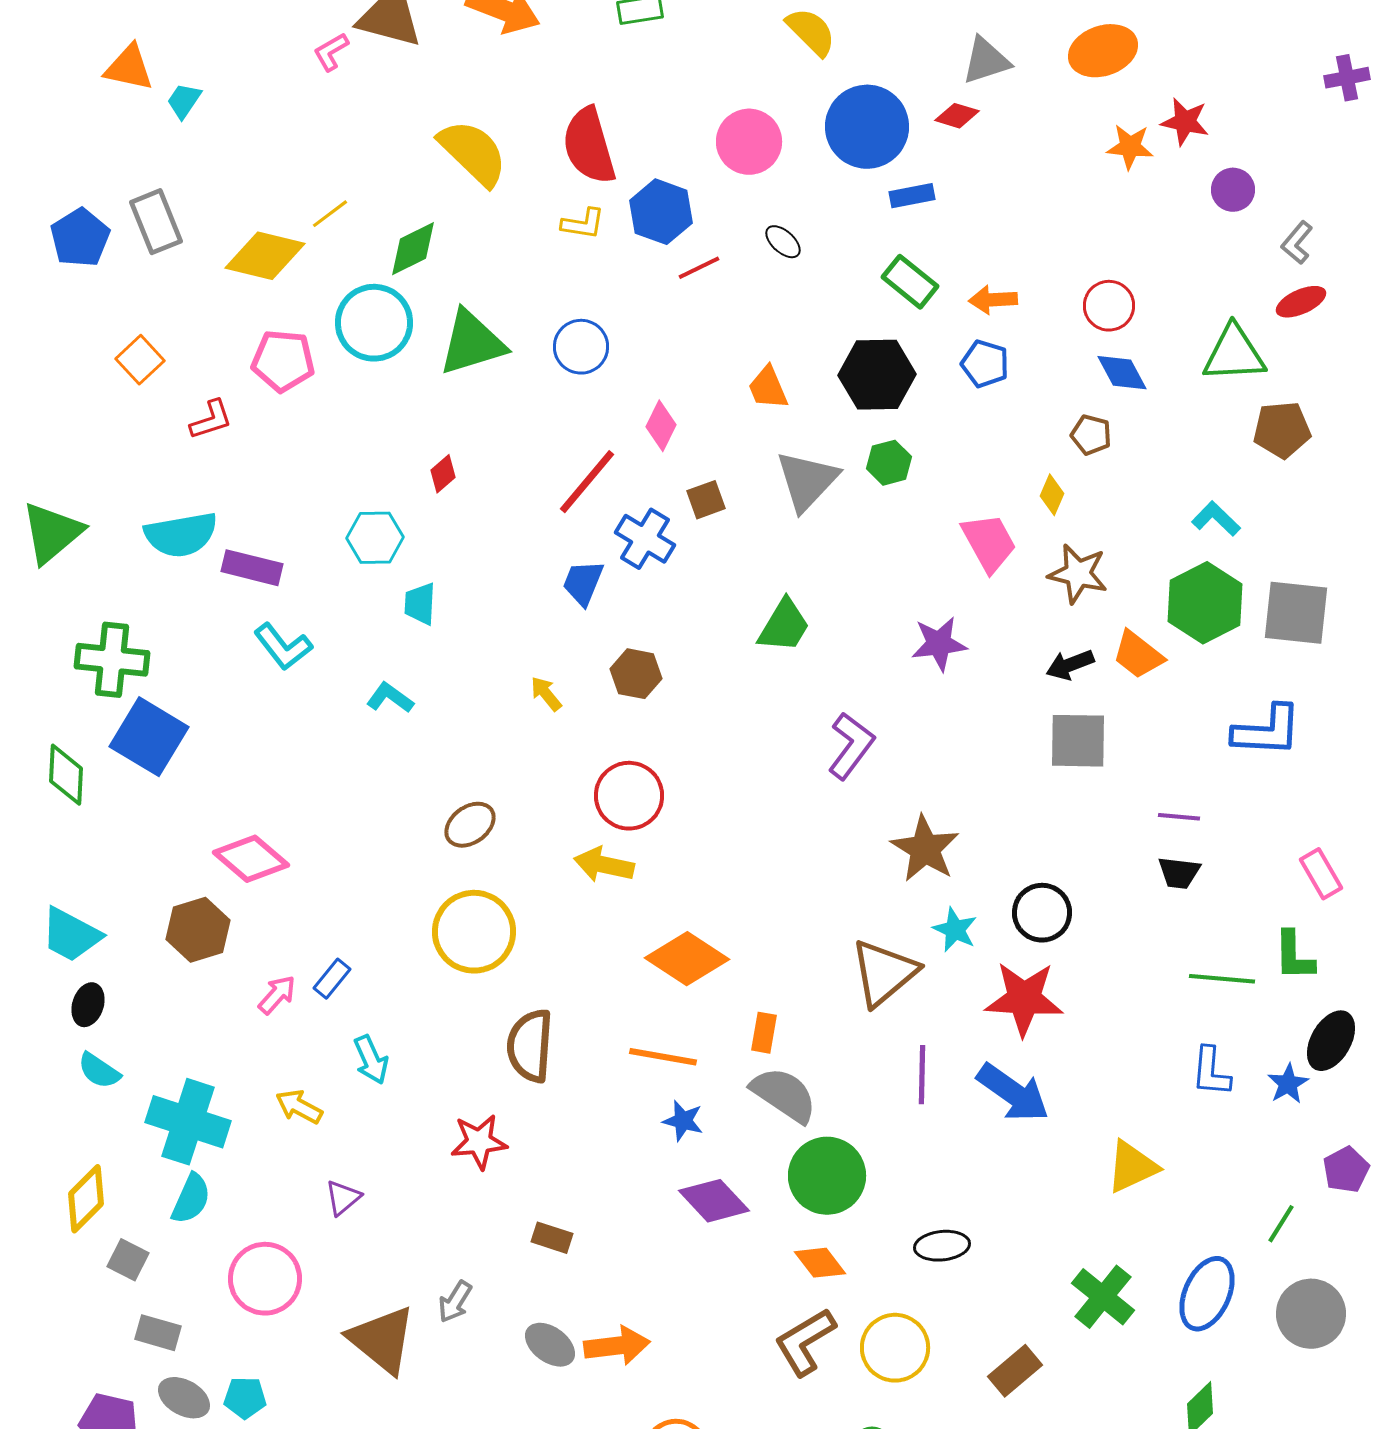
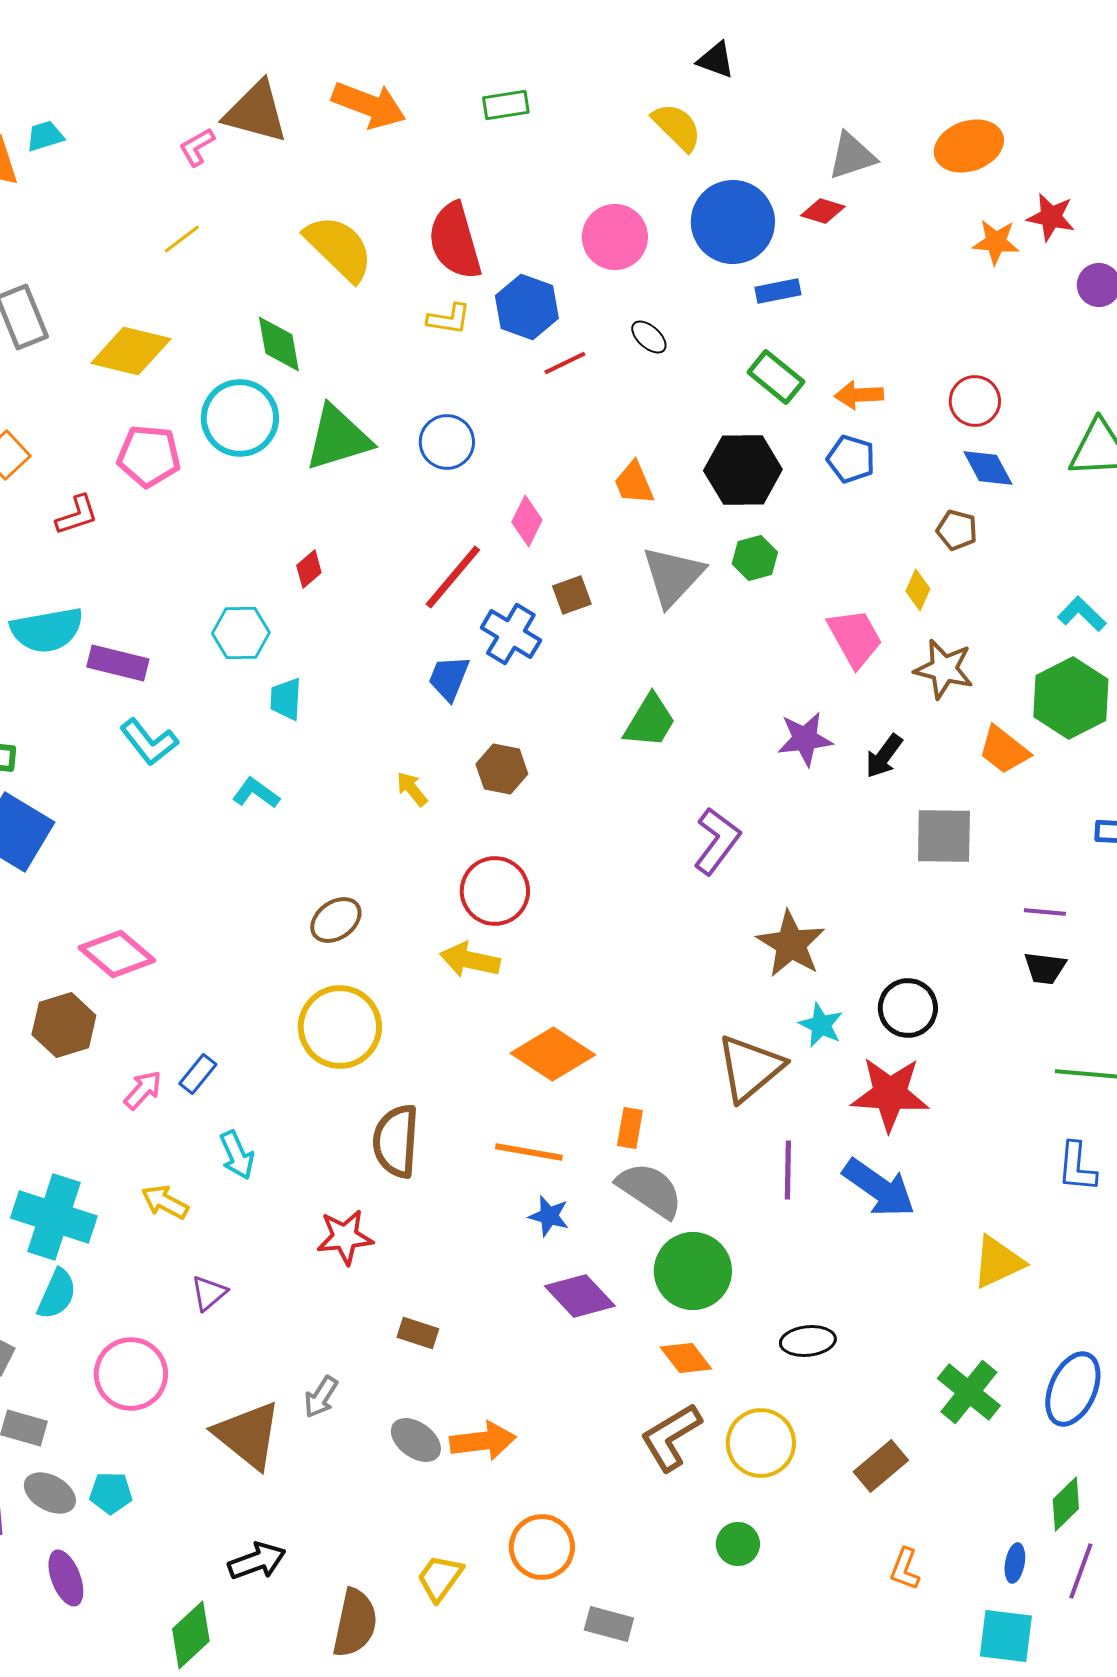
cyan trapezoid: (184, 101) -> (45, 136), moved, turned 39
yellow line: (330, 214) -> (182, 239), moved
green diamond: (413, 249) -> (279, 344), turned -74
black arrow: (1070, 665) -> (884, 756), moved, turned -33

